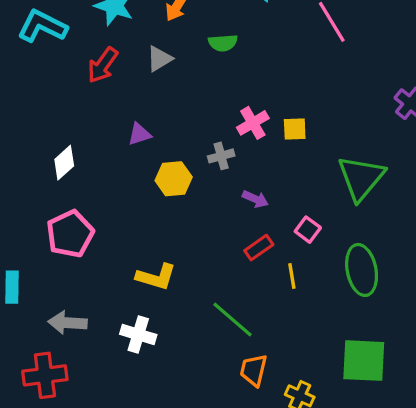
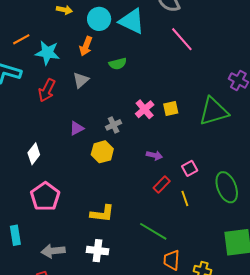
gray cross: (221, 156) -> (114, 125), moved
green triangle: (361, 178) -> (214, 111), moved, turned 44
pink square: (308, 230) -> (190, 168), turned 35

